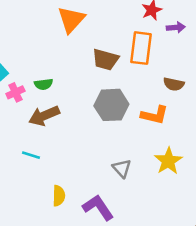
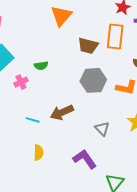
pink cross: (15, 92) -> (21, 82), moved
brown arrow: (44, 116) -> (62, 112), moved
yellow semicircle: (59, 196) -> (39, 152), moved

